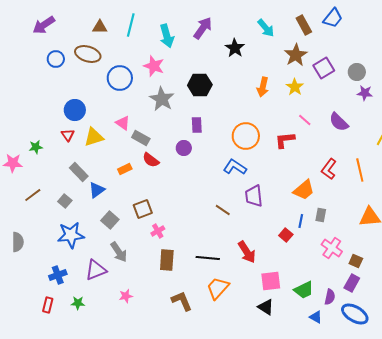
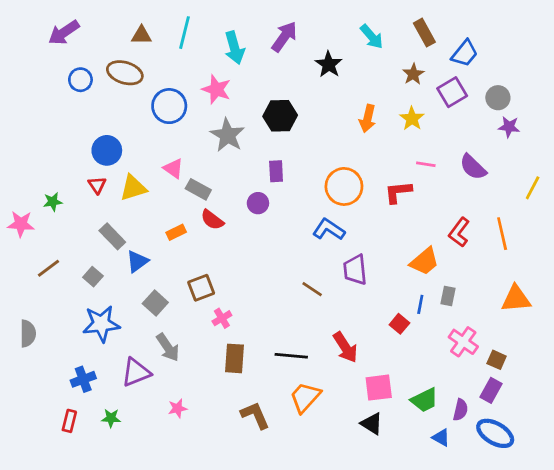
blue trapezoid: (333, 18) -> (465, 53), moved
brown star: (296, 55) -> (413, 74), size x0.7
pink line: (305, 120) -> (426, 164), turned -32

